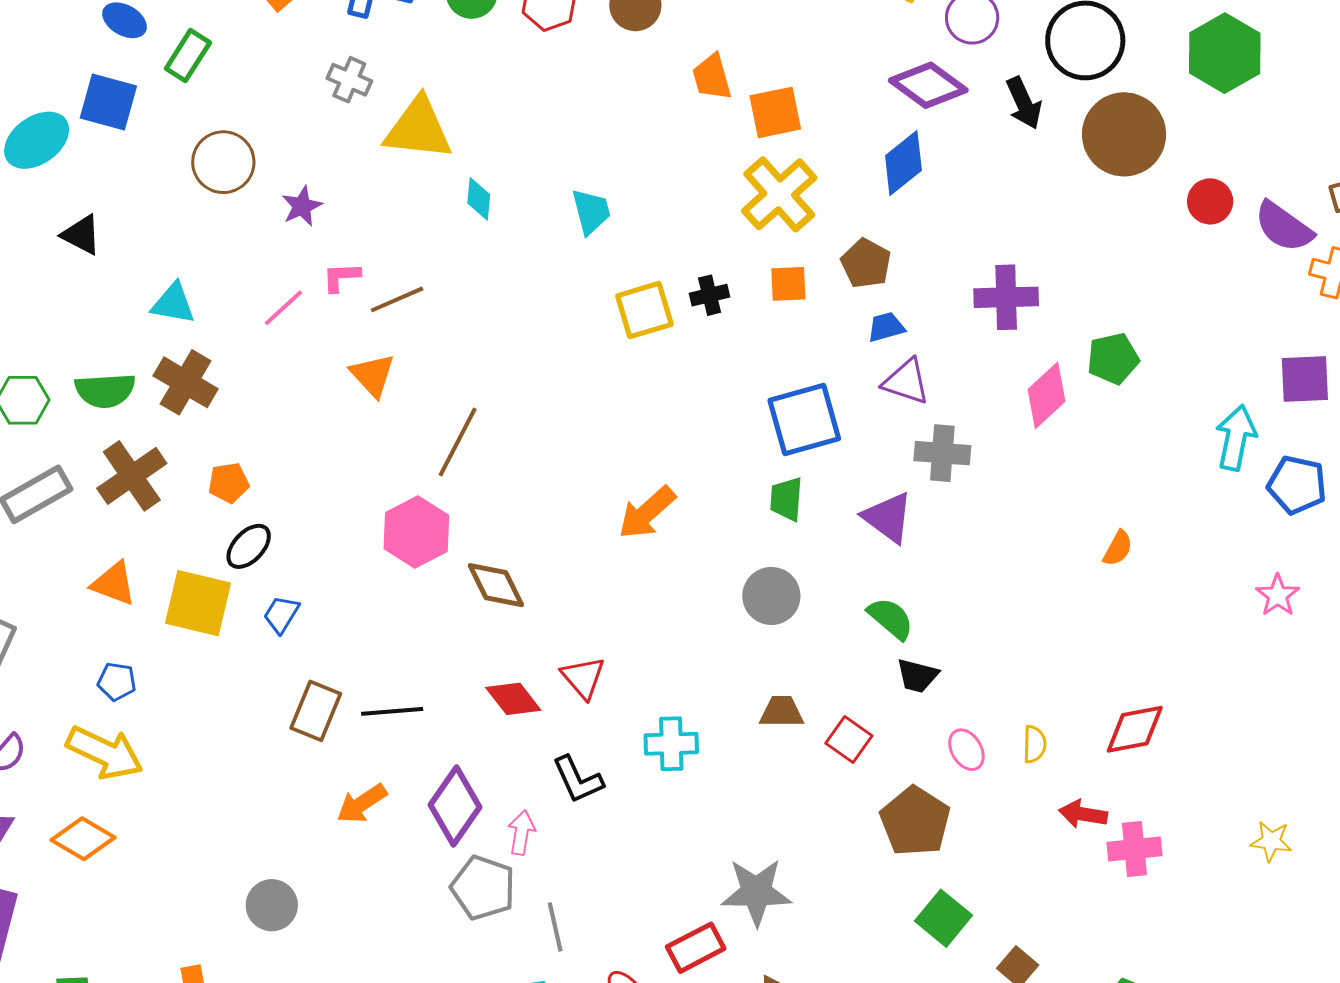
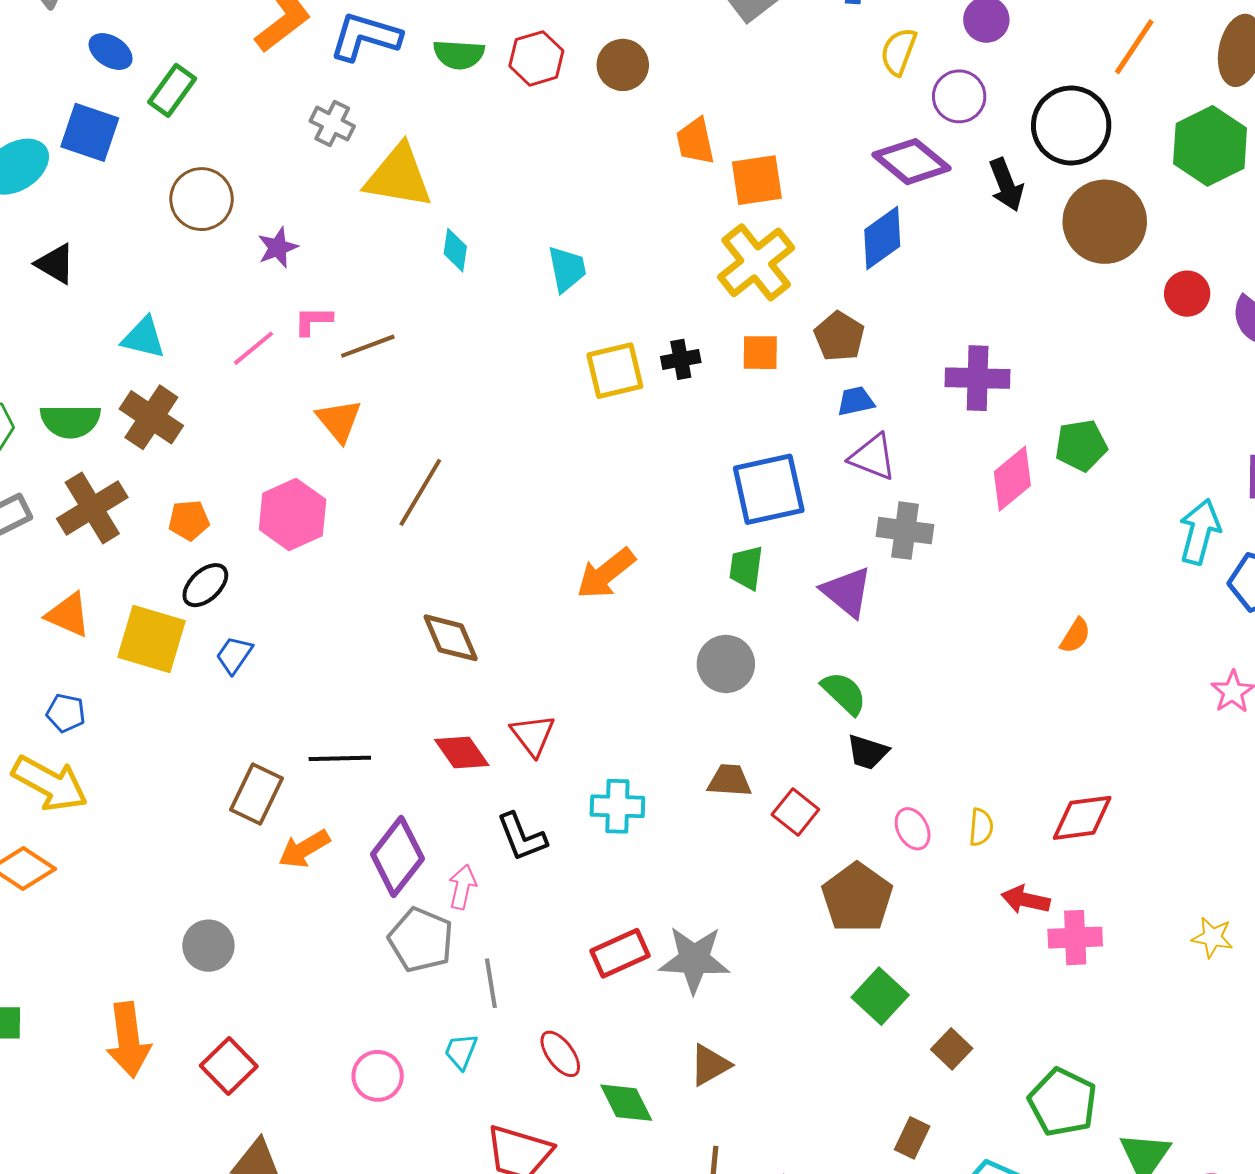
pink hexagon: (416, 532) -> (293, 514), moved
brown rectangle: (316, 711) -> (256, 794), moved
red rectangle: (696, 948) -> (620, 953), moved

